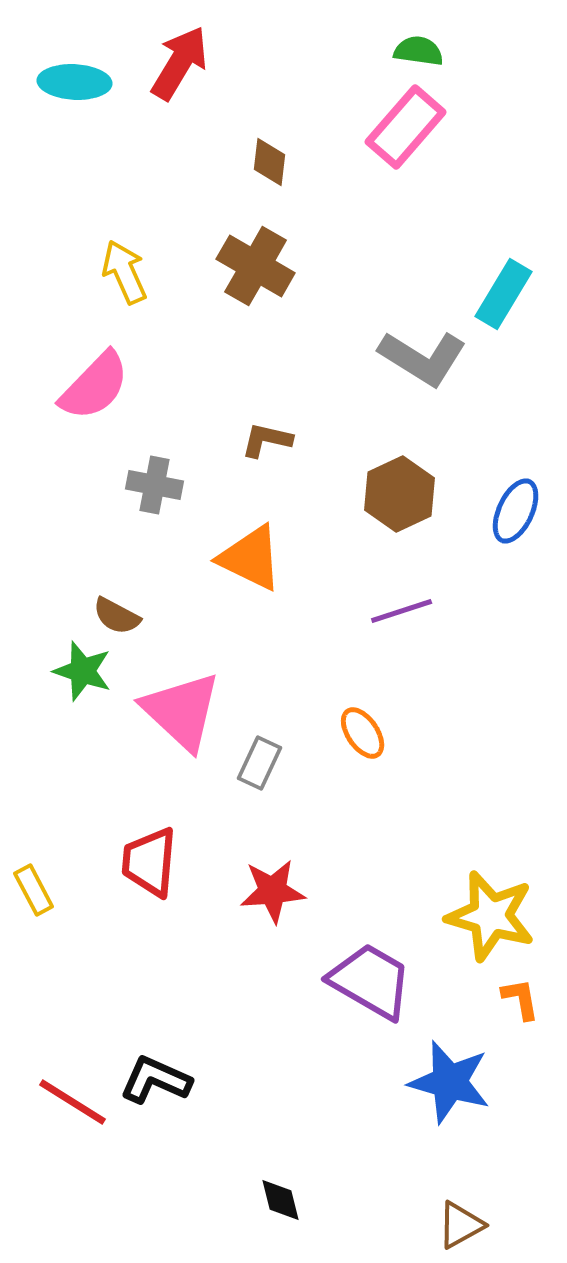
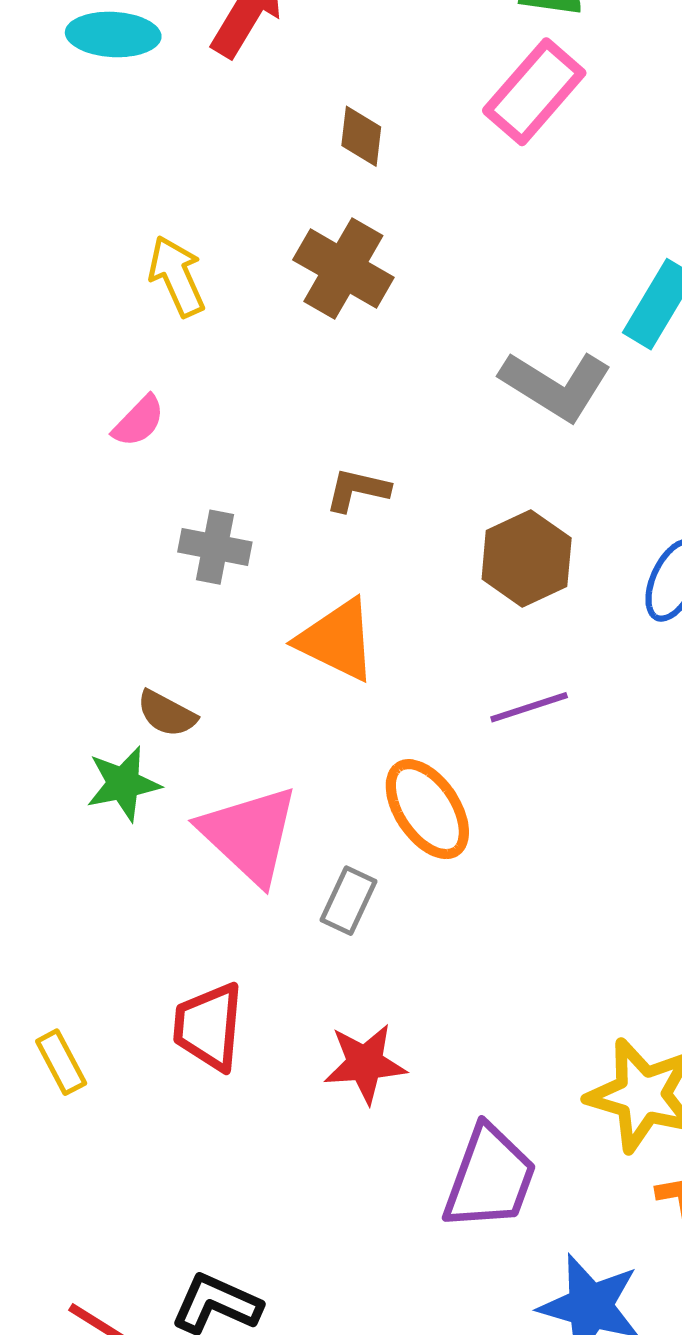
pink semicircle: (95, 386) -> (139, 421), size x0.6
green star: (83, 671) -> (123, 784), turned -30
orange ellipse: (363, 733) -> (427, 809), moved, size x1.5
purple trapezoid: (371, 981) -> (490, 1178), turned 80

